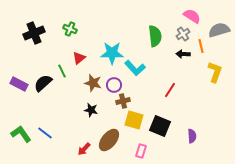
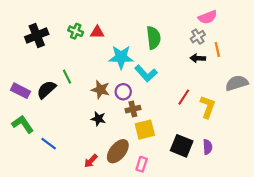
pink semicircle: (192, 16) -> (208, 17), turned 126
gray semicircle: (219, 30) -> (237, 83), moved
green semicircle: (155, 36) -> (153, 38), moved
red triangle: (79, 58) -> (97, 32), moved, turned 40
yellow L-shape: (215, 72) -> (208, 107), moved
yellow square: (134, 120) -> (145, 130), turned -30
black square: (160, 126) -> (182, 146), moved
green L-shape: (21, 134) -> (23, 124), moved
pink rectangle: (141, 151) -> (142, 164), moved

